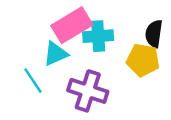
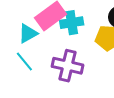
cyan triangle: (56, 54) -> (28, 33), moved

